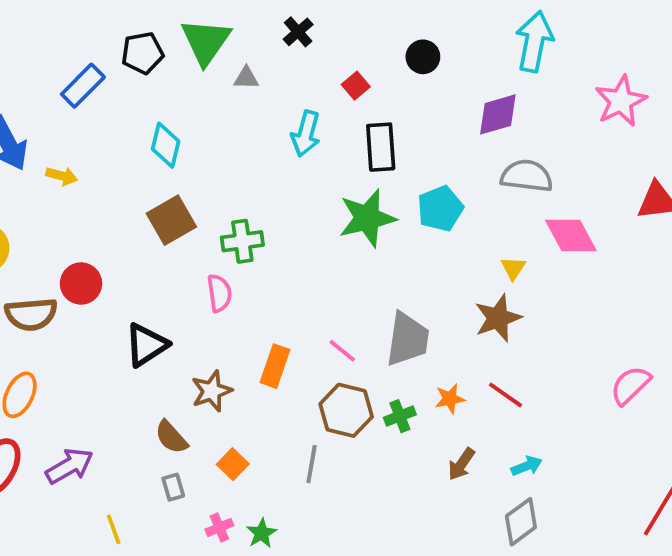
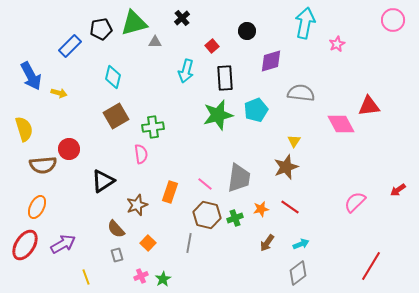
green triangle: (206, 41) -> (134, 23), turned 40
pink star: (621, 101) -> (337, 44), moved, size x0.6
purple diamond: (498, 114) -> (271, 61), moved
pink diamond: (571, 235) -> (341, 124), moved

